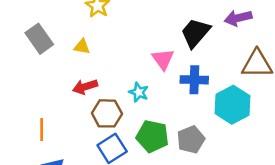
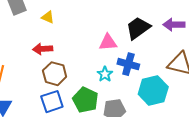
pink triangle: (163, 59) -> (108, 42), turned 48
cyan star: (139, 92) -> (105, 74), moved

